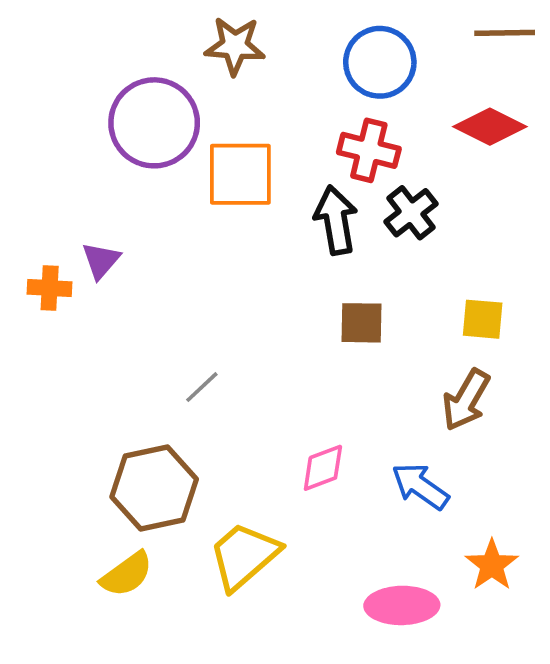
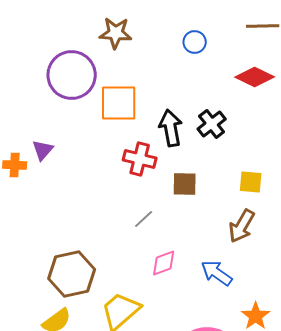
blue circle: (380, 62) -> (195, 42), size x0.6
red cross: (369, 150) -> (140, 159), moved
gray line: (202, 387) -> (144, 219), moved

